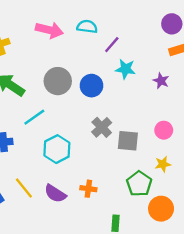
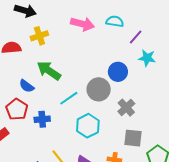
gray circle: (58, 81) -> (99, 89), moved
gray square: (128, 141) -> (133, 138), moved

